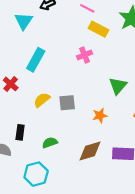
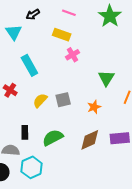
yellow rectangle: (99, 29) -> (62, 35), moved
cyan rectangle: (36, 60) -> (29, 65), turned -50
green semicircle: (50, 143) -> (53, 138), size x1.5
cyan hexagon: (36, 174) -> (32, 167), moved

